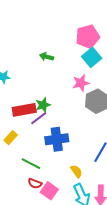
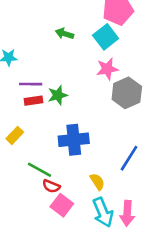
cyan square: (92, 57) -> (106, 37), moved
red rectangle: (24, 110) -> (33, 101), size x0.6
purple line: (39, 118) -> (31, 84), moved, turned 36
red semicircle: (35, 183) -> (51, 186), moved

